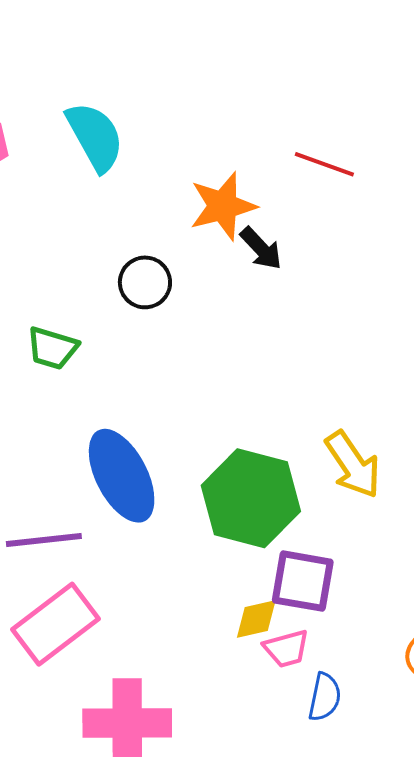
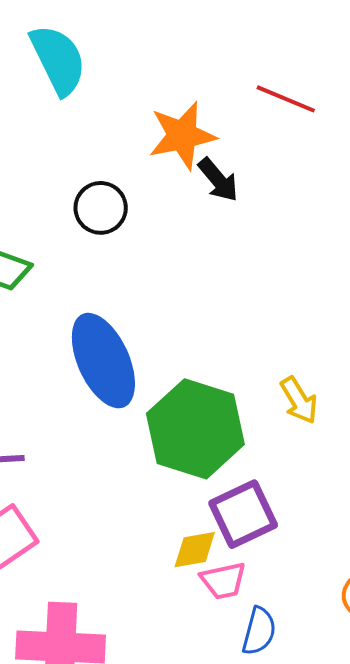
yellow arrow: (353, 465) -> (299, 400), size x0.7
blue ellipse: (122, 476) -> (103, 361), moved
purple square: (303, 581) -> (243, 514), turned -38

